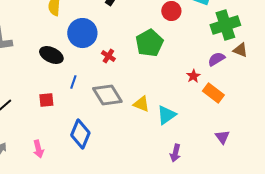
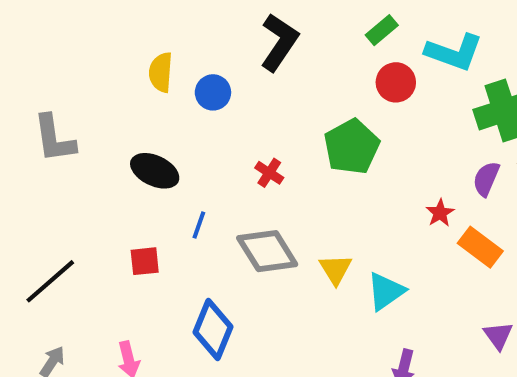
blue circle: (82, 33) -> (213, 92), moved, size x0.6
purple semicircle: (216, 59) -> (486, 179), turned -36
yellow triangle: (141, 104) -> (336, 269), turned 36

